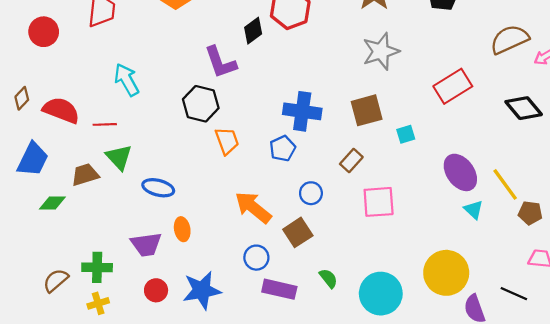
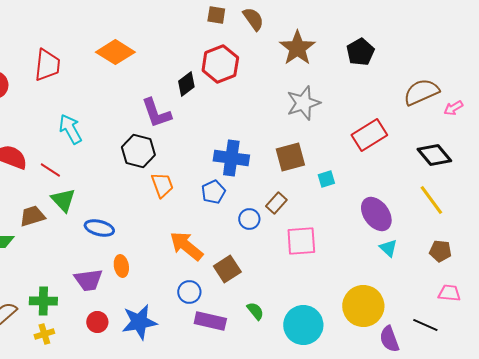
red line: (105, 124) -> (50, 170), turned 35
yellow line: (505, 184) -> (431, 200), moved
blue circle: (311, 193) -> (249, 219), moved

